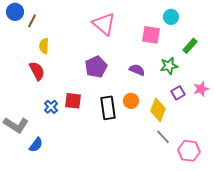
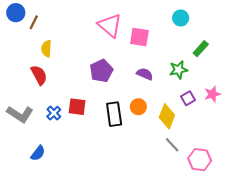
pink square: (151, 35) -> (139, 37), moved
gray L-shape: (16, 125) -> (20, 114), moved

